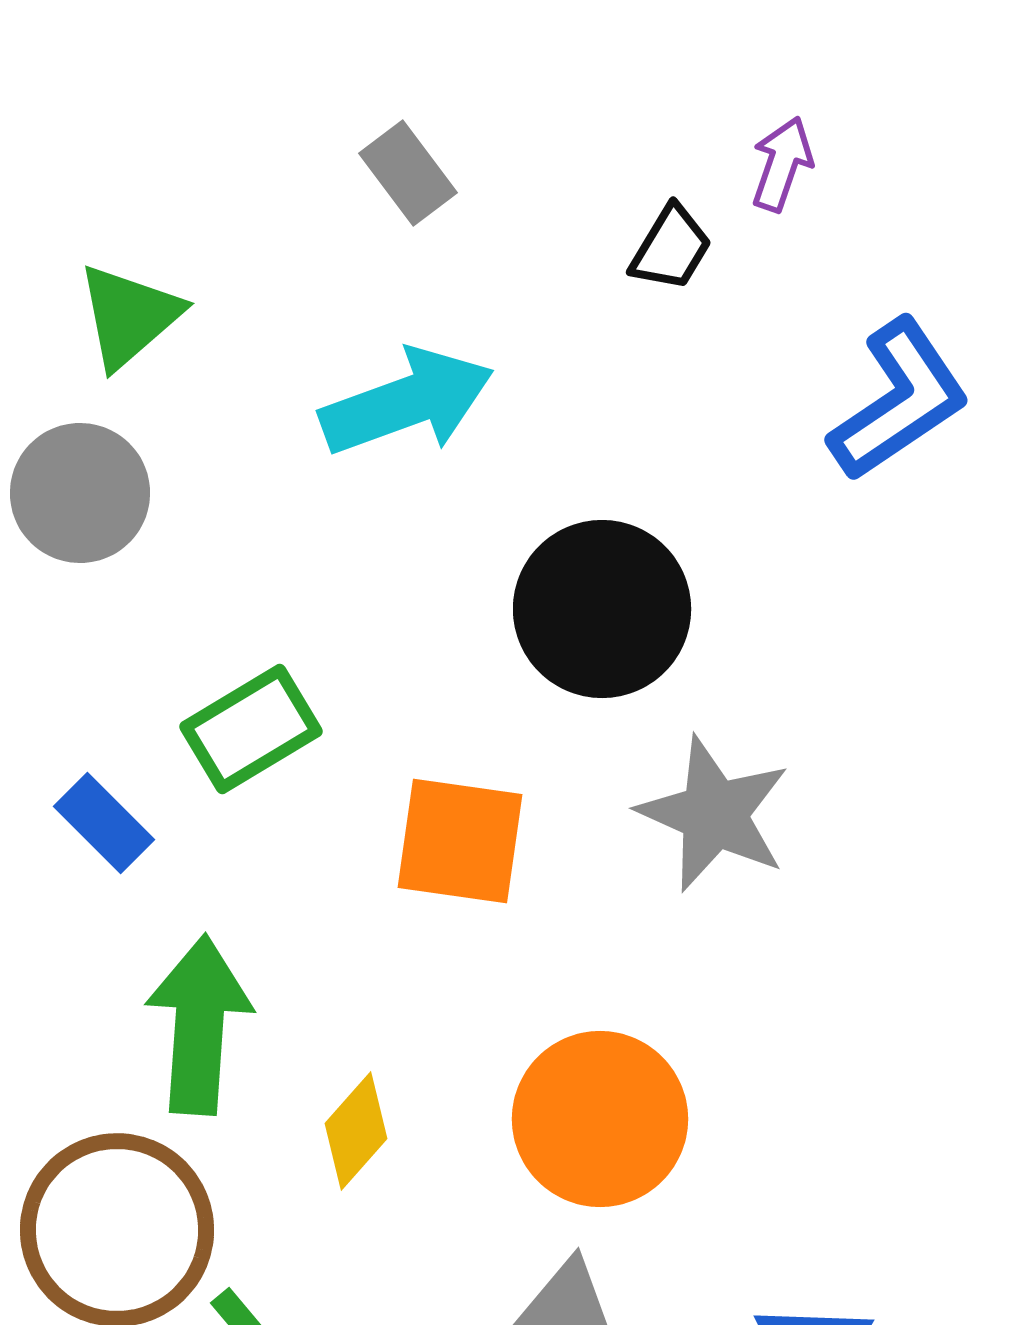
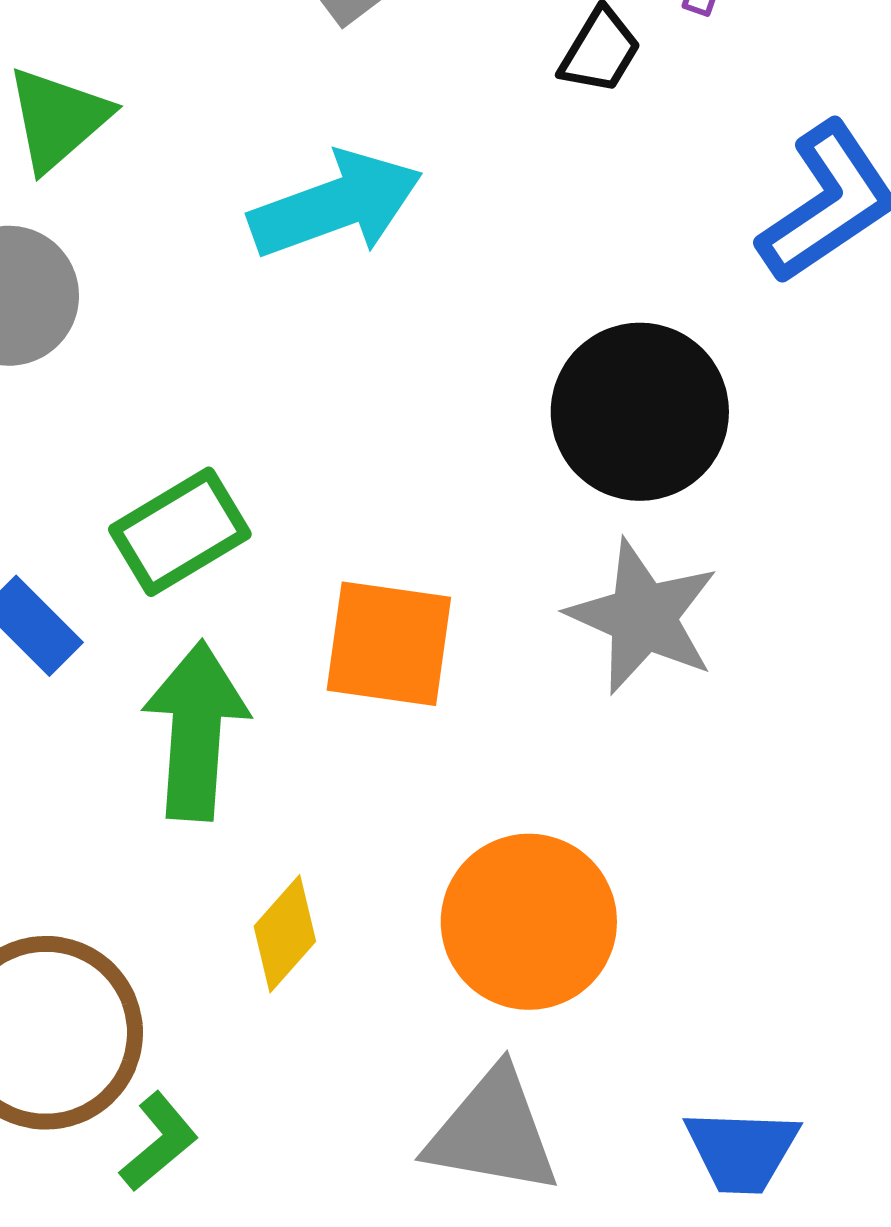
black circle: (602, 609) -> (640, 412), moved
green arrow: (199, 1025) -> (196, 731), moved

